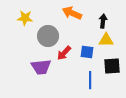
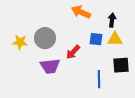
yellow star: (25, 18) -> (20, 42), moved
gray circle: (48, 36) -> (45, 38), moved
blue square: (87, 52) -> (96, 39), moved

